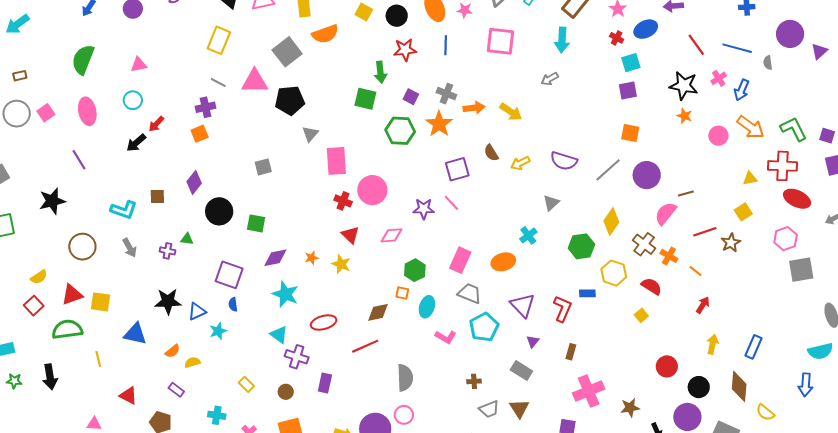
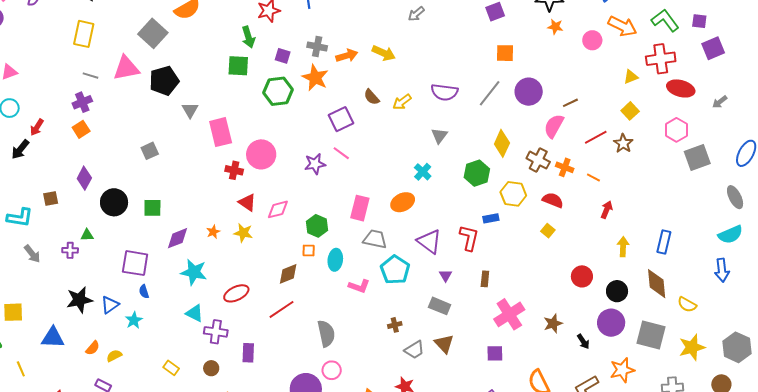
pink diamond: (392, 235) -> (278, 209), moved

